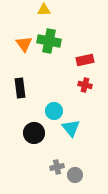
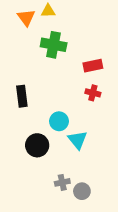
orange triangle: (24, 44) -> (26, 17), moved

